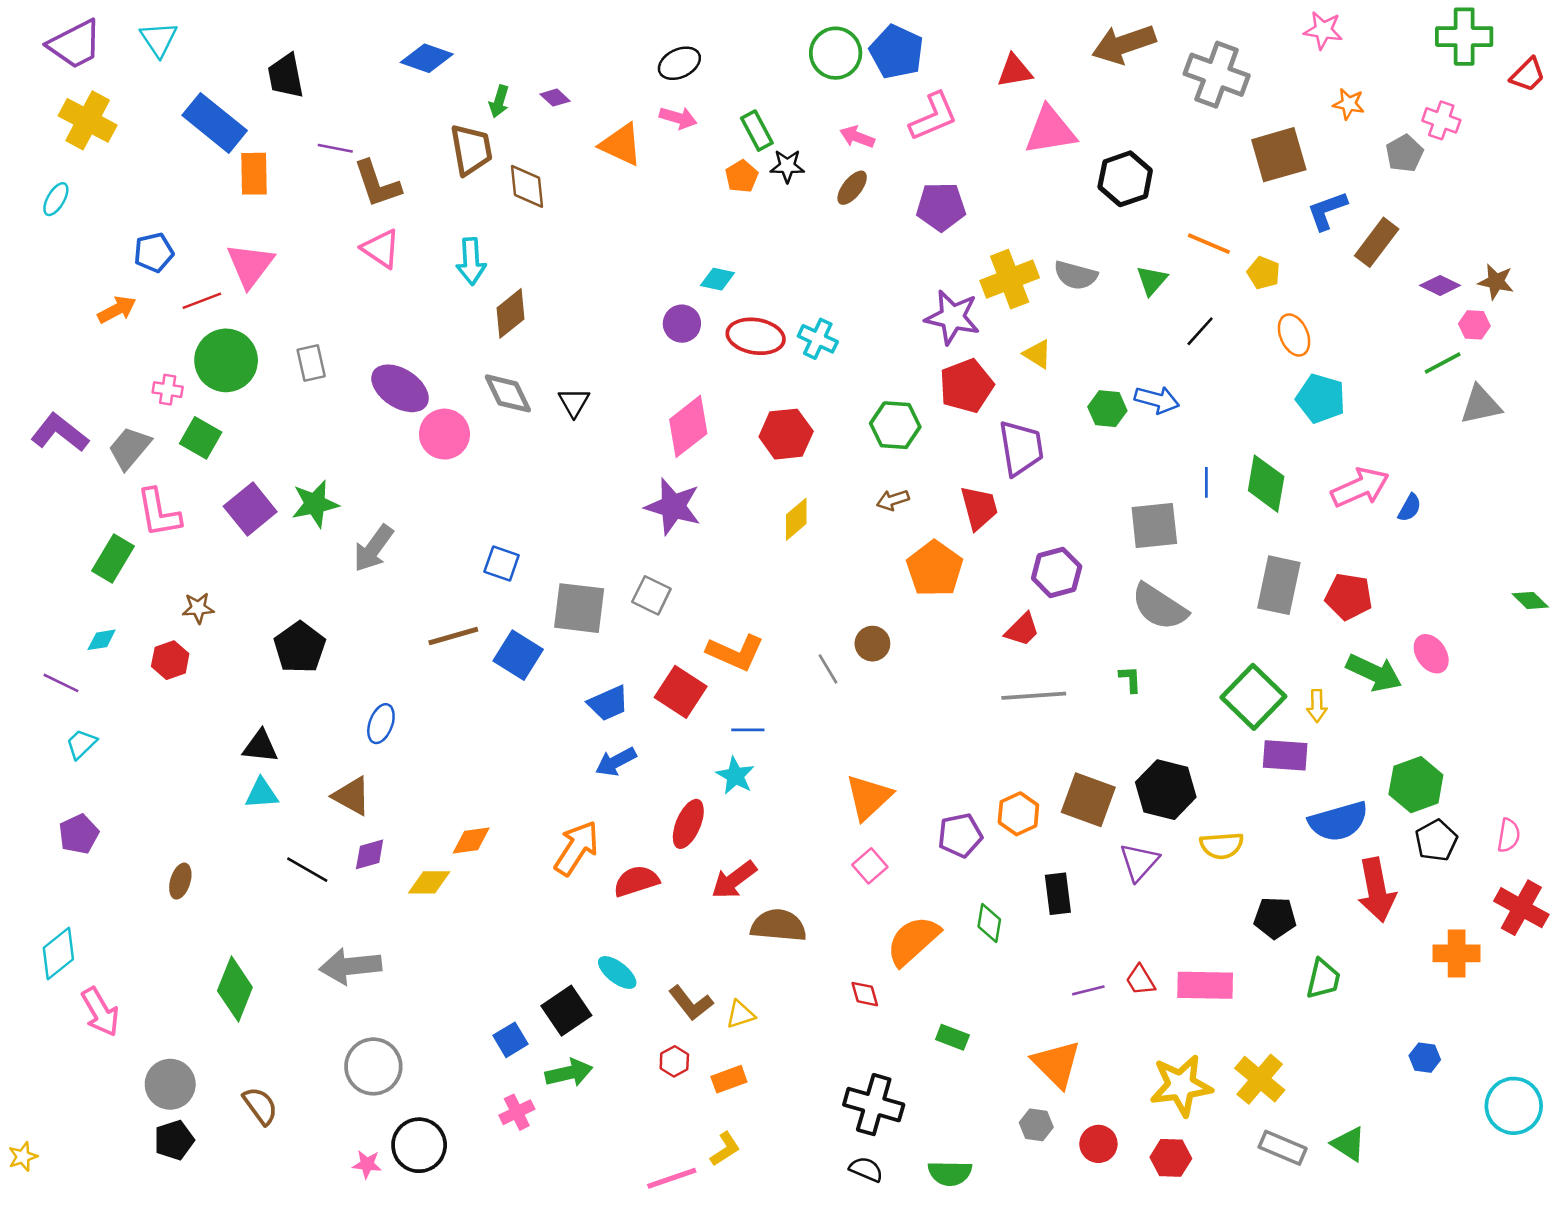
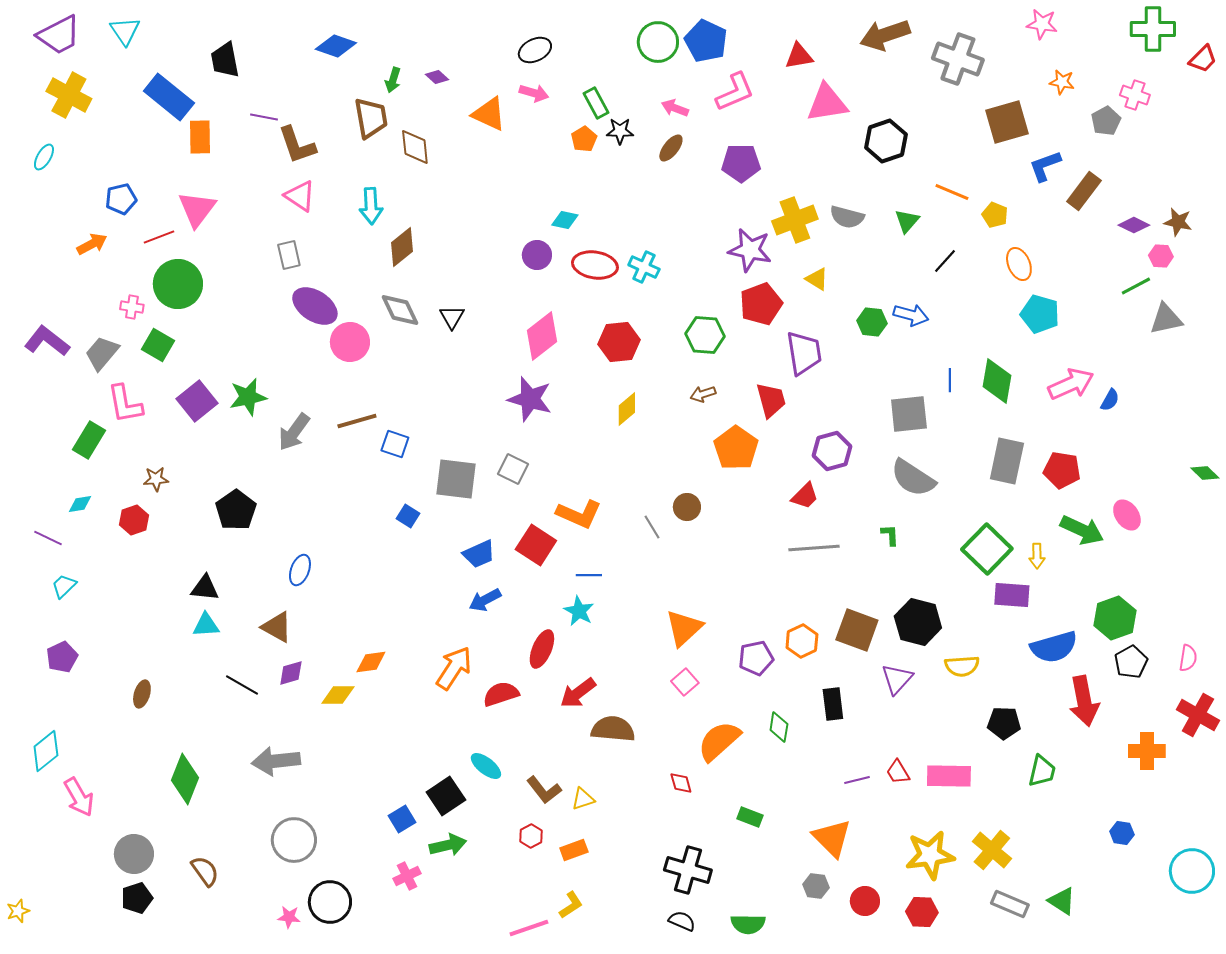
gray rectangle: (311, 363) -> (289, 255), moved
brown line: (453, 636) -> (357, 421), moved
blue square: (518, 655) -> (408, 516), size x0.6

